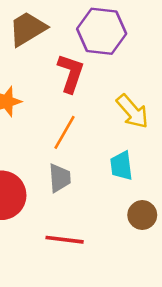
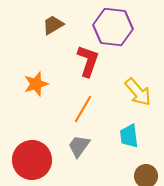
brown trapezoid: (28, 29) -> (53, 25), size x0.7
gray trapezoid: (60, 178) -> (79, 146), turned -140

